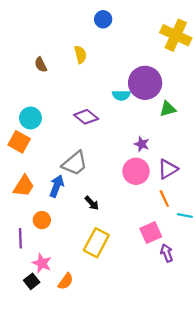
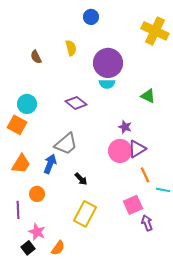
purple circle: (145, 83) -> (108, 63), moved
green triangle: (168, 109) -> (148, 96), turned 42
purple triangle: (168, 169) -> (137, 149), moved

